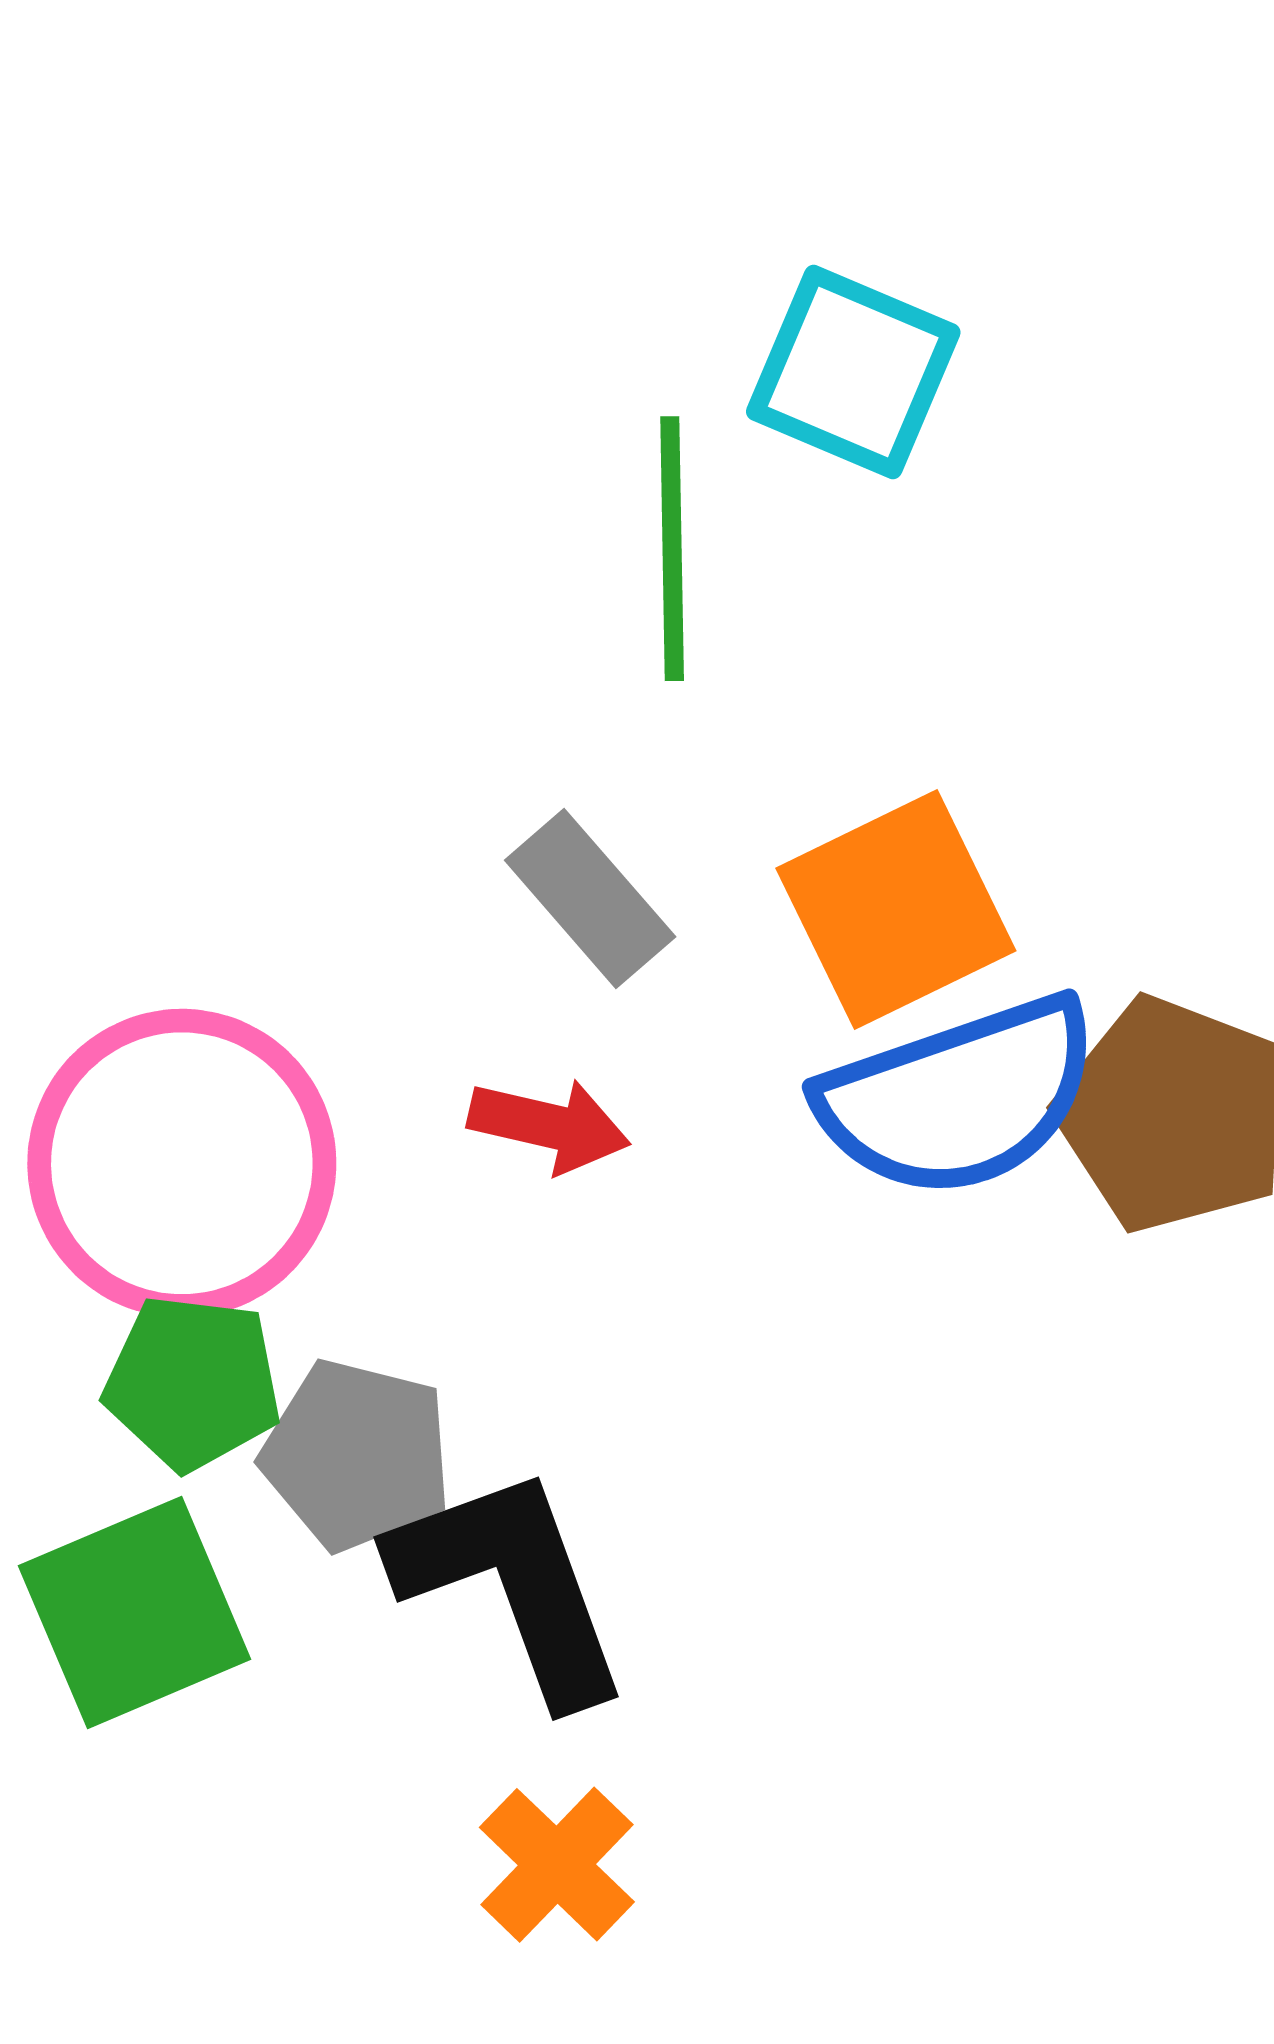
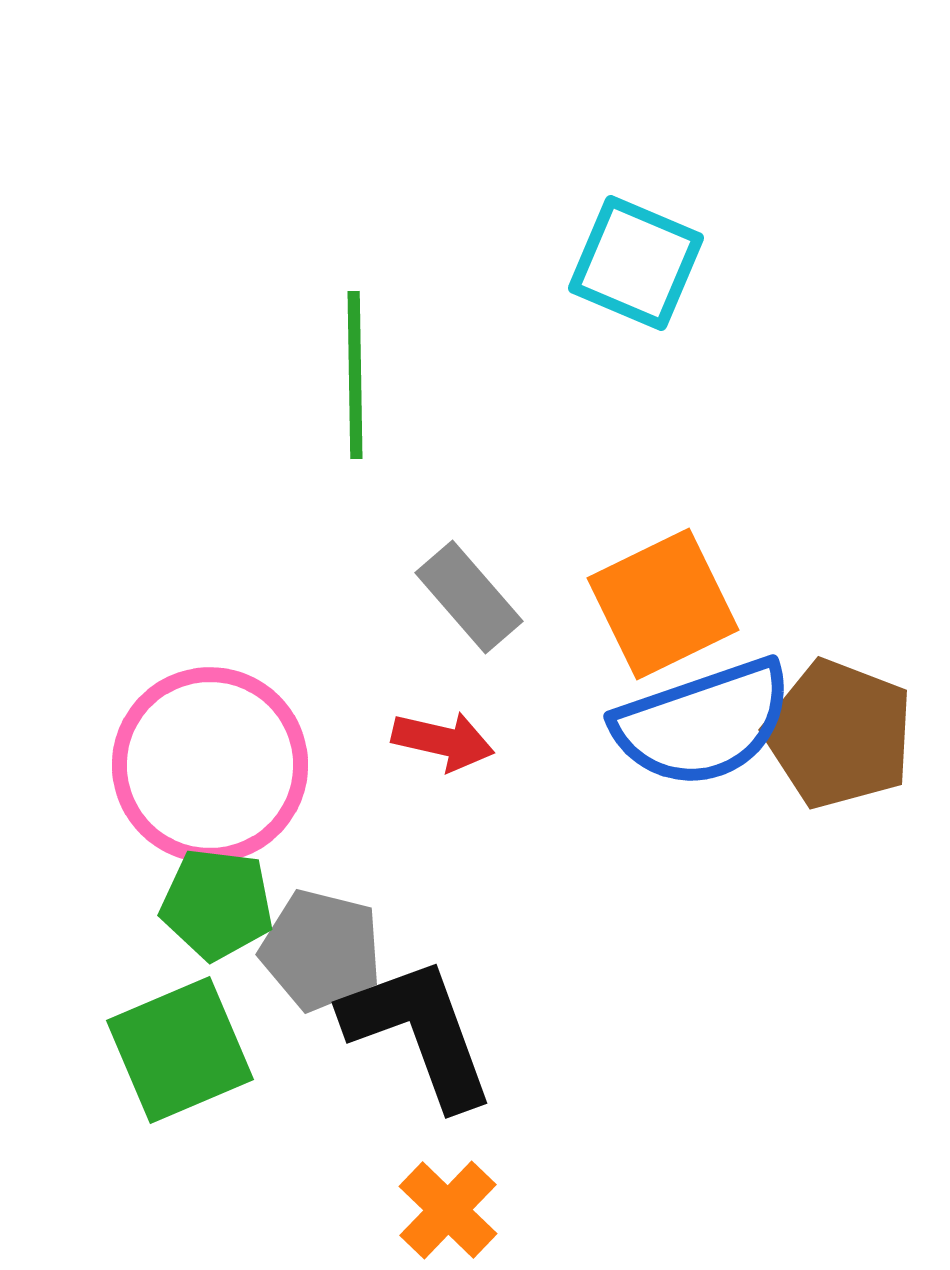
green line: (672, 549) -> (355, 375), moved

